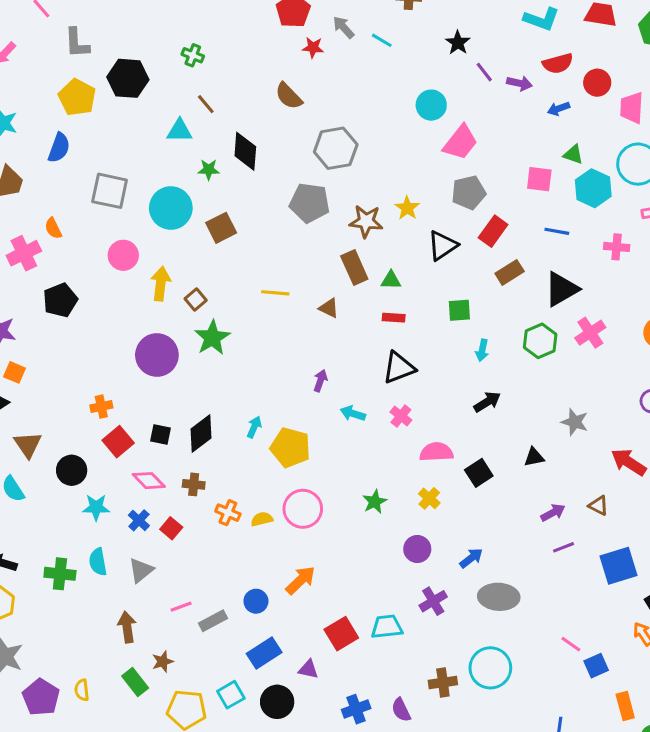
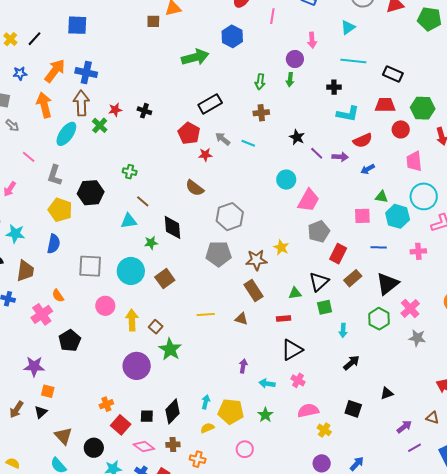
gray L-shape: (77, 43) -> (55, 175), turned 30
red circle: (597, 83) -> (401, 129), moved
black triangle: (443, 246) -> (319, 282), moved
green triangle: (391, 280) -> (295, 293), moved
gray star: (575, 422) -> (417, 338), moved
pink semicircle: (436, 452) -> (308, 411), moved
black square: (479, 473) -> (353, 409), turned -30
green star: (375, 502) -> (265, 415), moved
pink circle: (303, 509) -> (245, 449), size x0.7
yellow semicircle: (262, 519) -> (207, 428), moved

